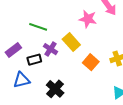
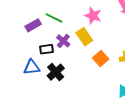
pink star: (88, 19) -> (93, 16), moved
purple rectangle: (13, 50) -> (33, 25), moved
black cross: (55, 89) -> (56, 72), moved

